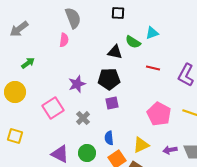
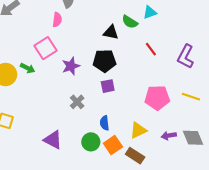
green arrow: (28, 63) -> (28, 68), moved, turned 64
red line: (153, 68) -> (151, 49), turned 40
pink square: (53, 108) -> (46, 48), moved
pink pentagon: (159, 114) -> (157, 98), turned -30
green circle: (87, 153) -> (91, 142), moved

